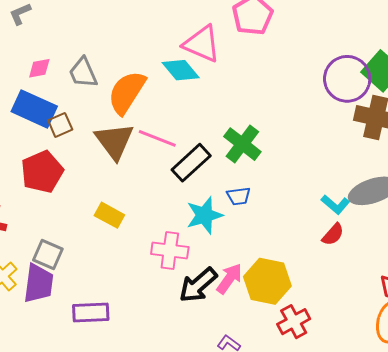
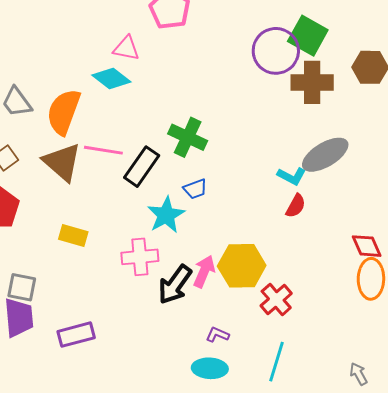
pink triangle: (202, 44) -> (126, 48), size x0.7

